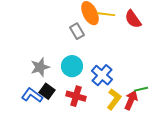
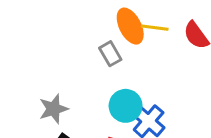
cyan circle: (72, 66) -> (126, 106), moved

